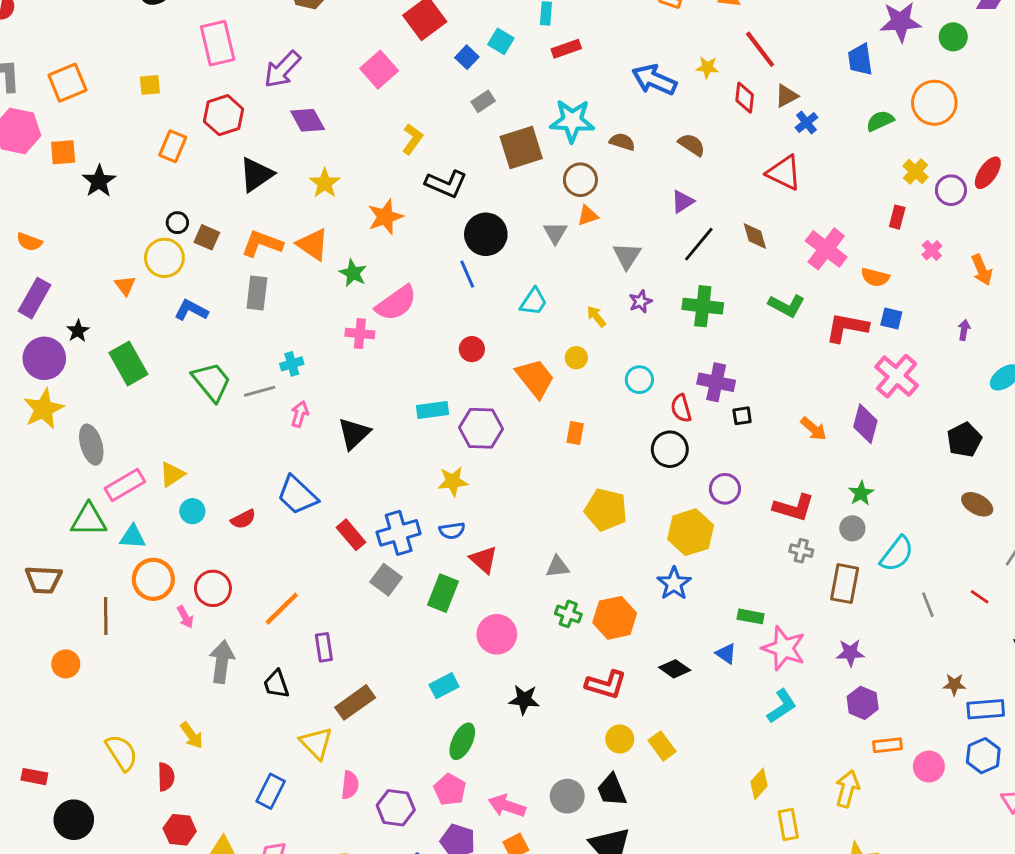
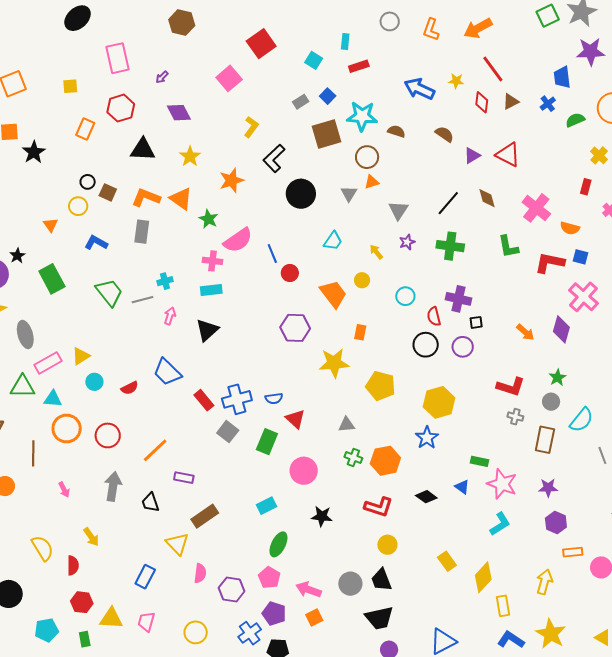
blue square: (467, 57) -> (328, 96), moved
purple arrow: (282, 69) -> (162, 77), size x0.5
blue cross: (806, 123) -> (548, 104), moved
black triangle: (256, 174) -> (143, 150), turned 36
black L-shape: (446, 184) -> (274, 158), turned 112
purple triangle: (683, 201) -> (472, 156), moved
yellow circle: (164, 258) -> (78, 206), size x0.7
blue line: (467, 274) -> (272, 253), moved
green L-shape: (787, 306) -> (508, 247), turned 50
cyan rectangle: (432, 410) -> (211, 290), moved
yellow star: (453, 481) -> (334, 363), moved, size x1.4
purple circle: (725, 489) -> (463, 347), moved
pink arrow: (185, 617) -> (64, 490), moved
purple rectangle: (324, 647) -> (184, 478), turned -72
yellow rectangle: (662, 746) -> (447, 561), moved
yellow diamond: (759, 784) -> (483, 577), size x1.4

